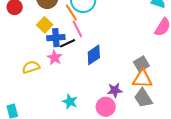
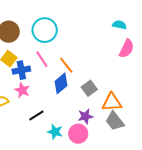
orange line: (71, 12) -> (66, 65), moved
black line: (67, 43) -> (36, 116), moved
gray square: (141, 64) -> (89, 88), moved
cyan star: (70, 102) -> (55, 132), moved

